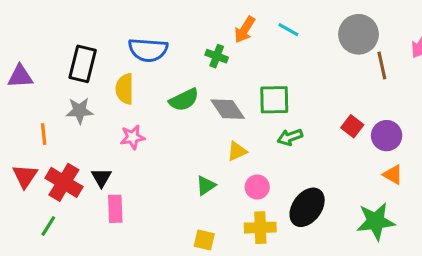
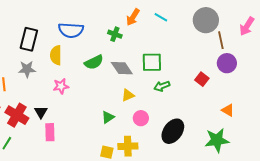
purple circle: (387, 136) -> (227, 63), moved
yellow cross: (260, 228) -> (128, 146), moved

